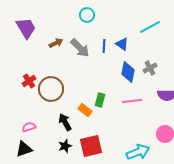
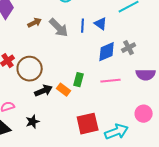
blue diamond: (128, 72) -> (107, 52), turned 55
black arrow: (65, 122) -> (44, 91), moved, turned 96
black star: (65, 146) -> (33, 122), moved
red square: (91, 146) -> (88, 124), moved

